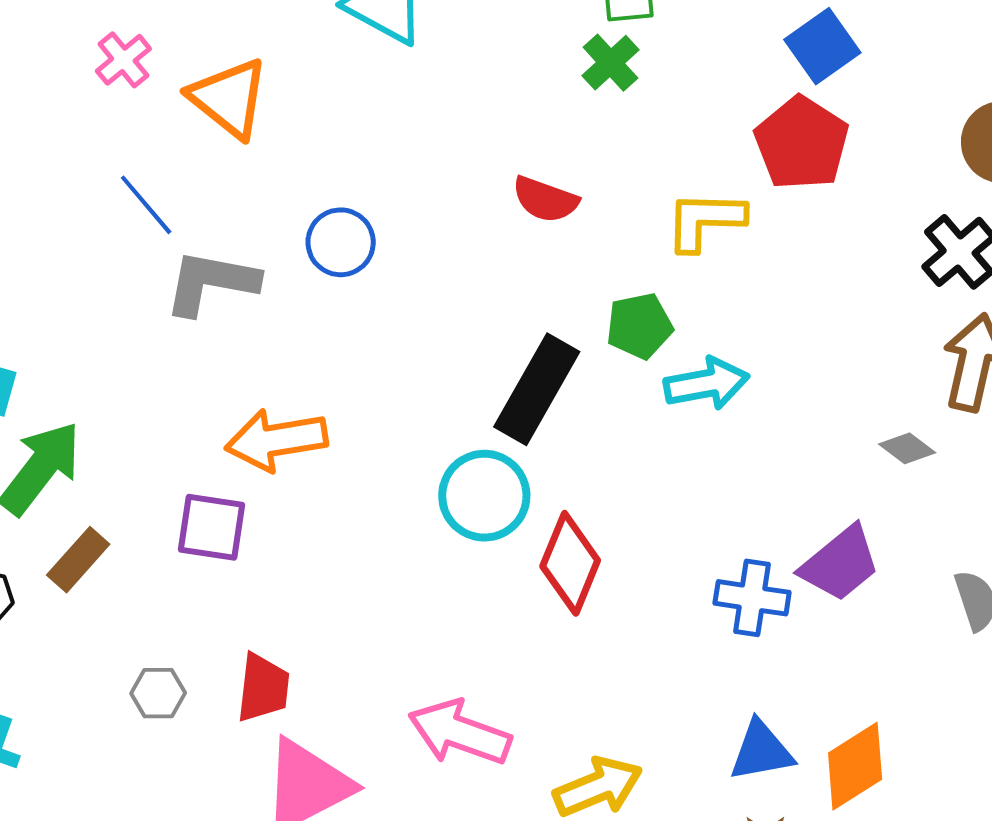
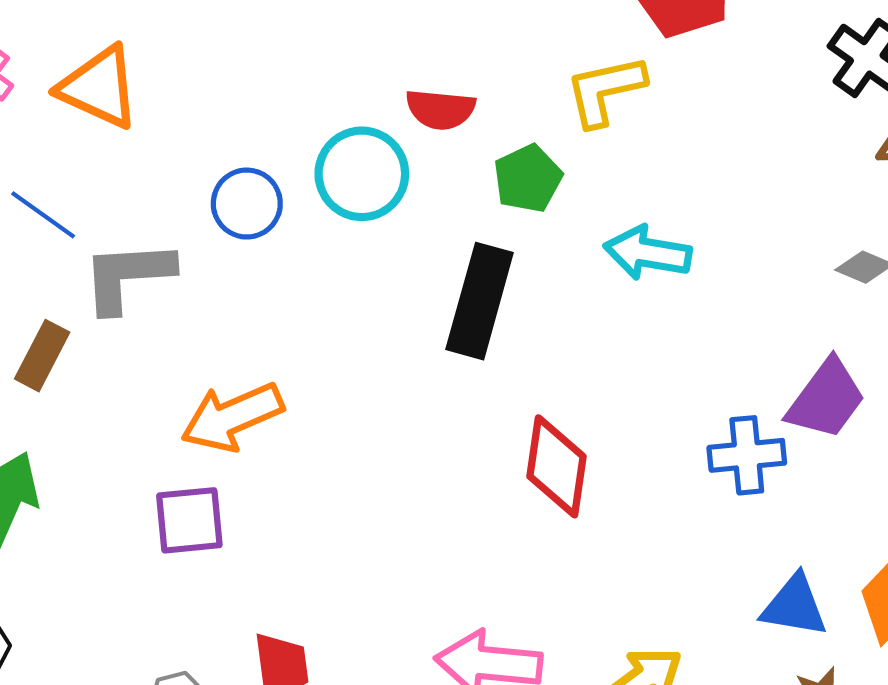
green pentagon: (639, 326) -> (528, 179), moved
cyan arrow: (707, 384) -> (648, 253), turned -146
cyan circle: (484, 496) -> (362, 174), moved
brown rectangle: (78, 560) -> (42, 356), moved
blue triangle: (761, 751) -> (794, 606), turned 34

